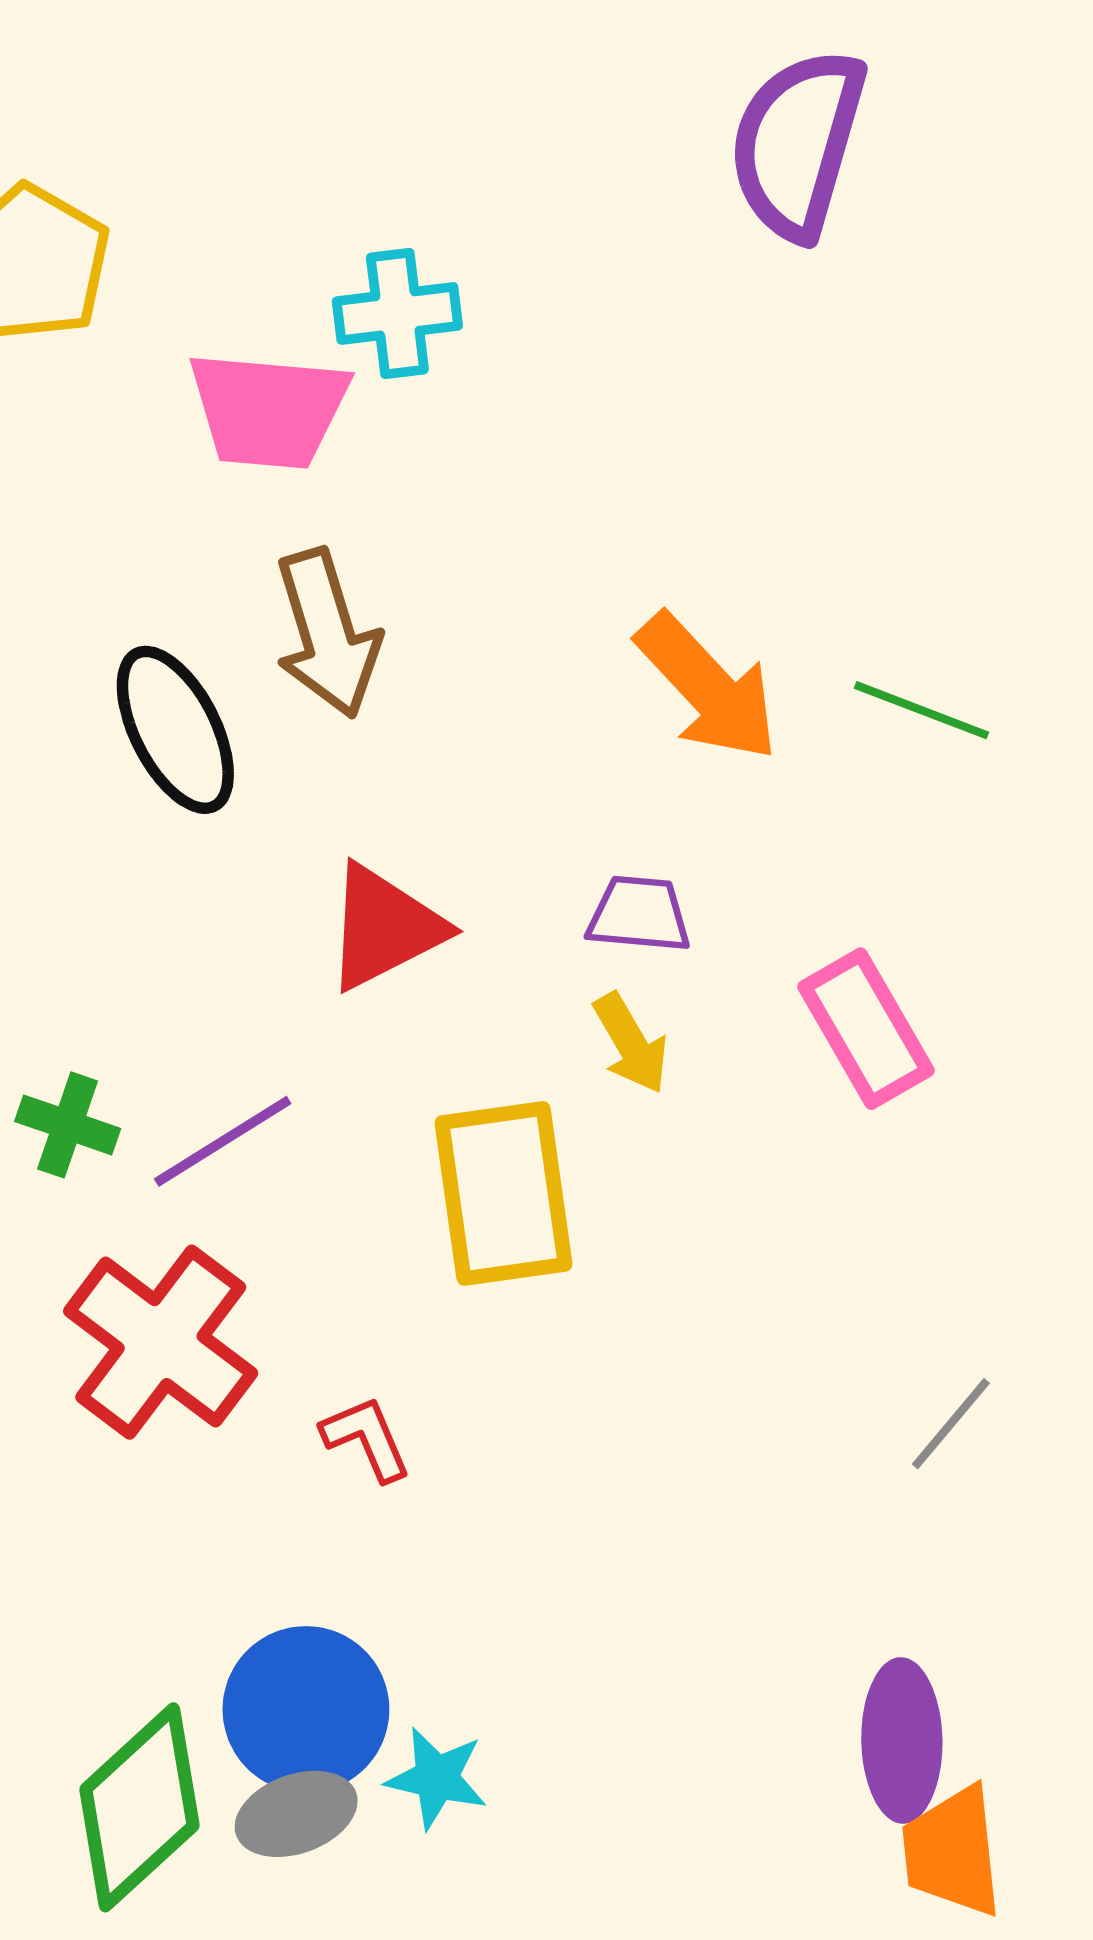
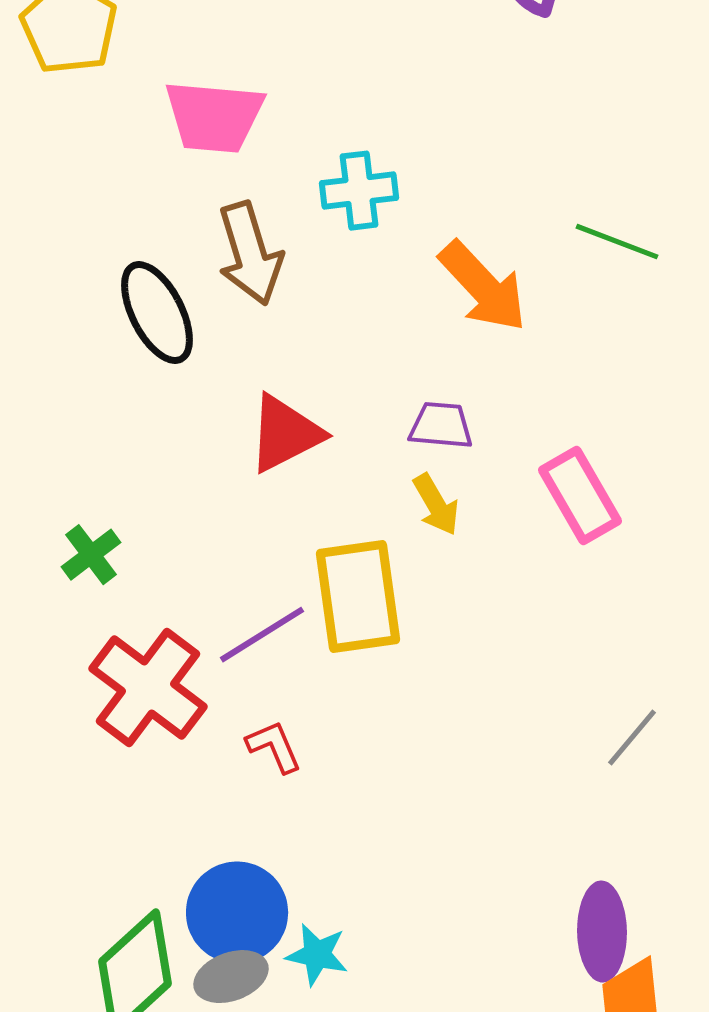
cyan cross: (397, 313) -> (359, 191), moved
green line: (921, 710) -> (617, 242), moved
green cross: (68, 1125) -> (91, 555), turned 34
purple line: (223, 1141) -> (262, 635), moved

